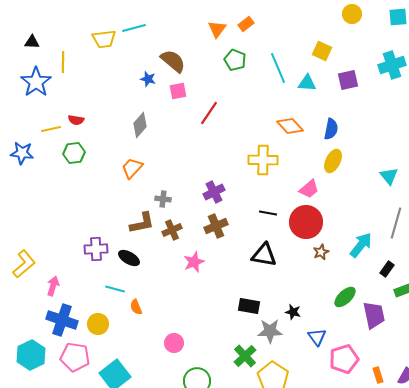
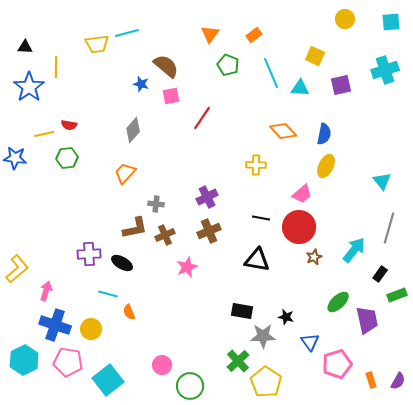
orange rectangle: (246, 24) -> (254, 35), moved
yellow cross: (263, 160) -> (256, 165), size x0.7
pink circle: (174, 343) -> (162, 365), moved

